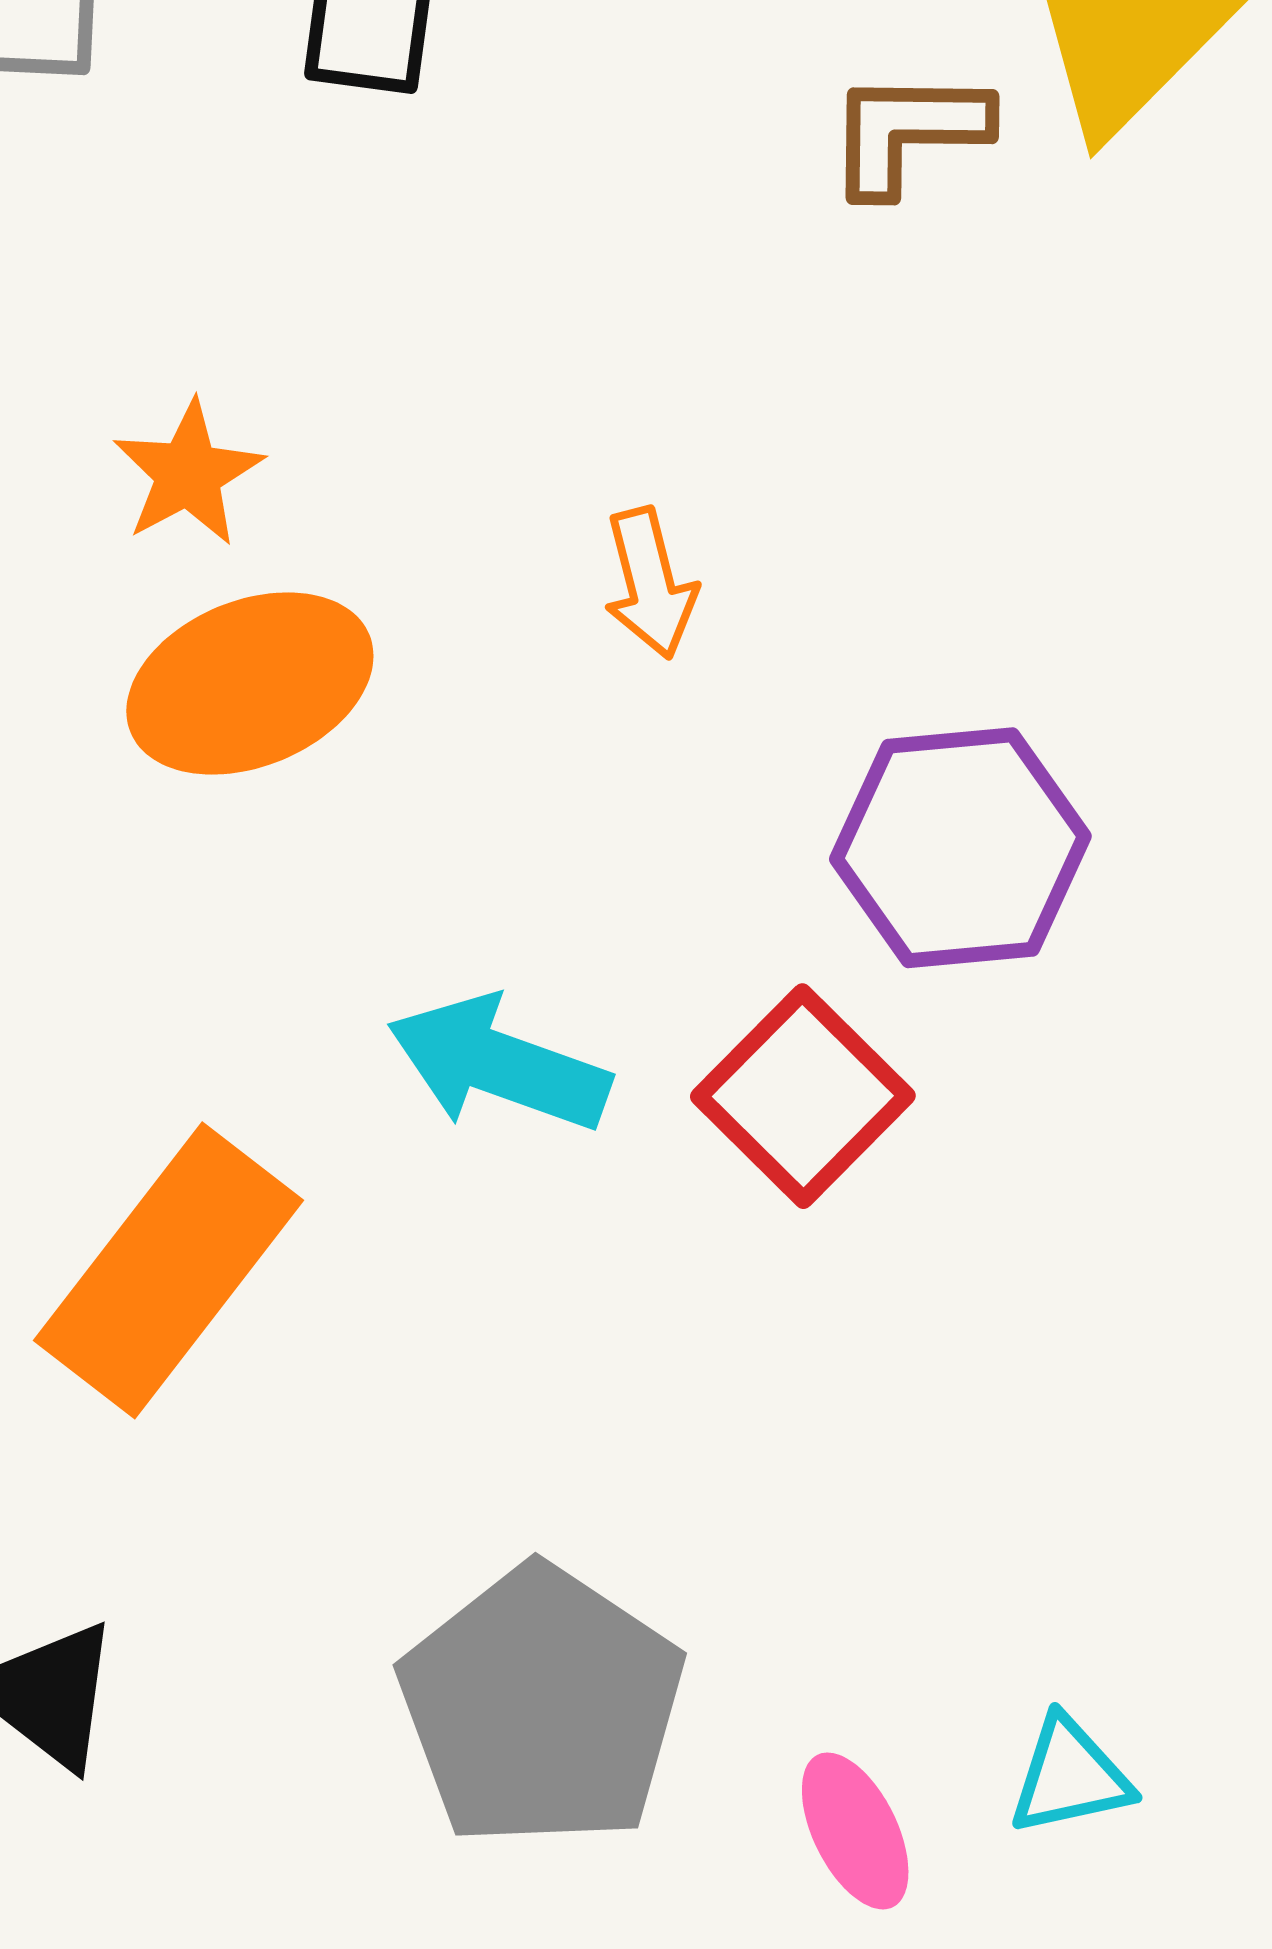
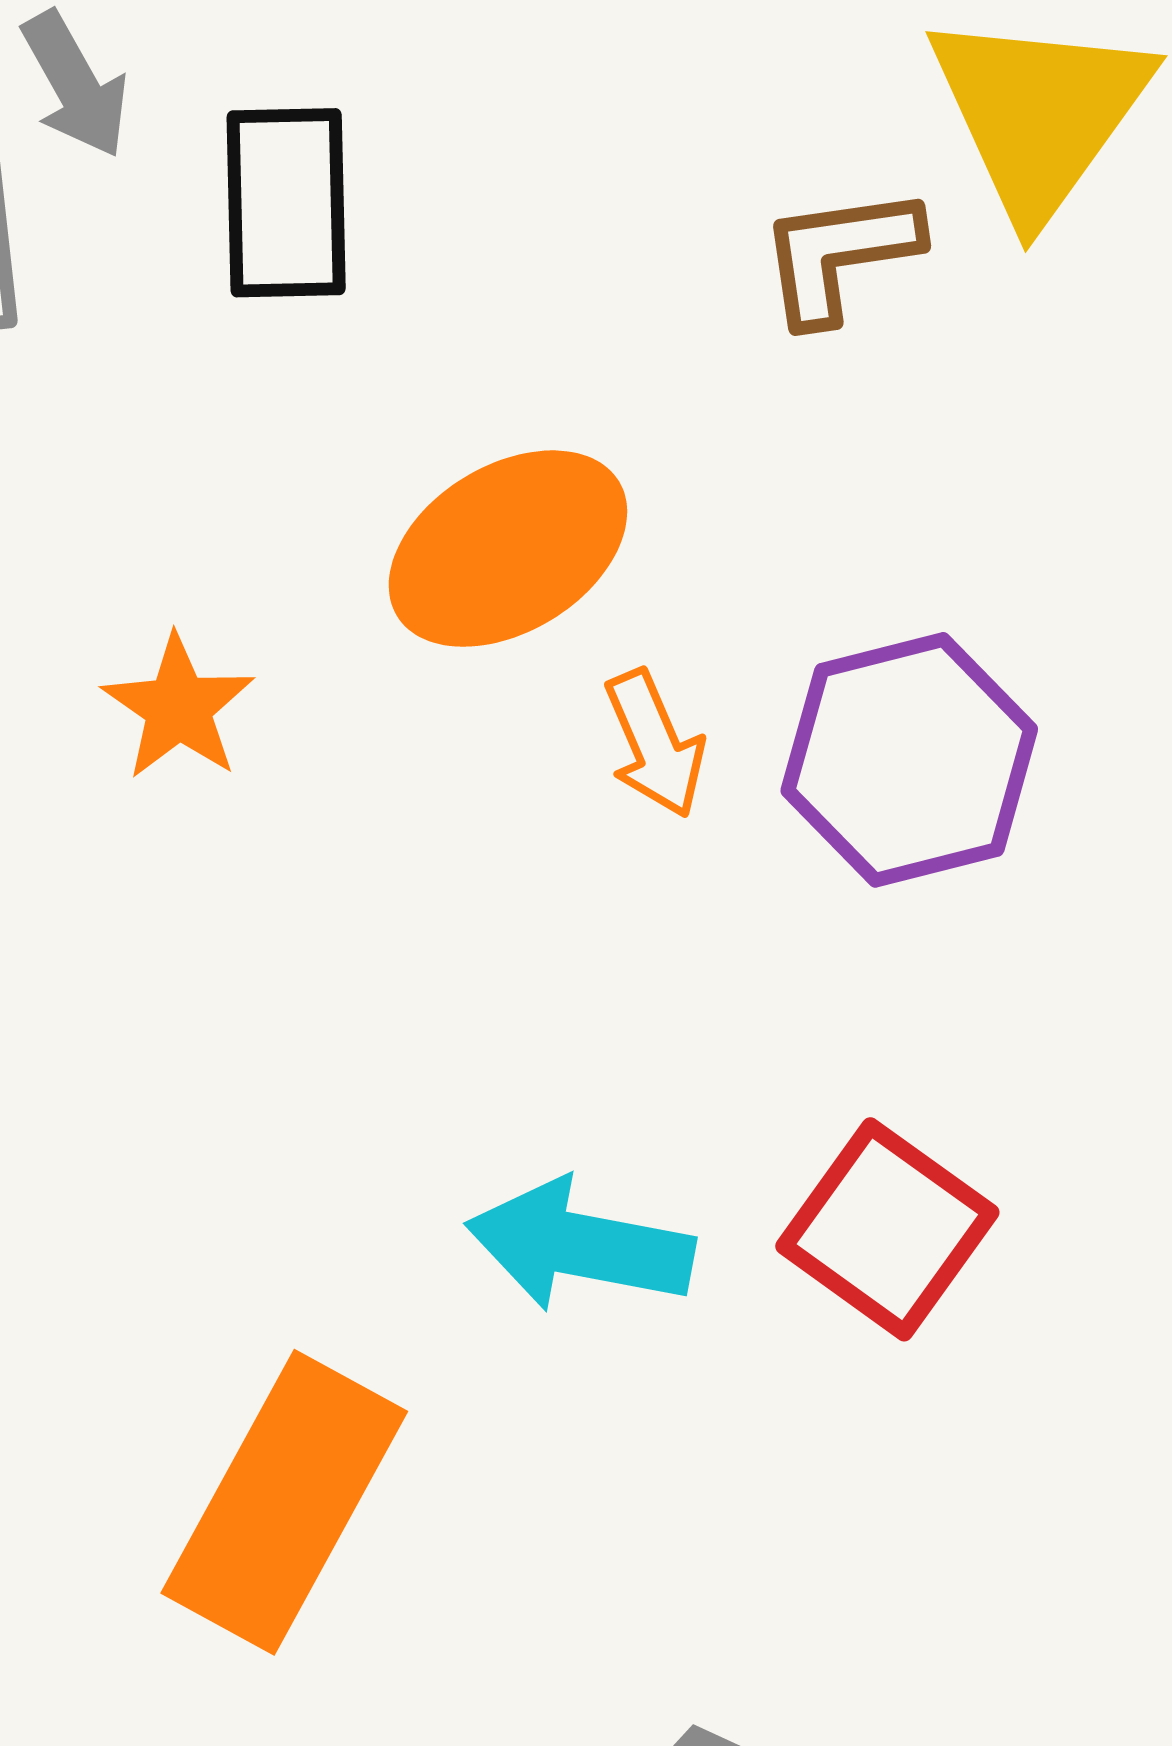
orange ellipse: (250, 684) -> (508, 549), moved
purple hexagon: (960, 848) -> (909, 760), moved

